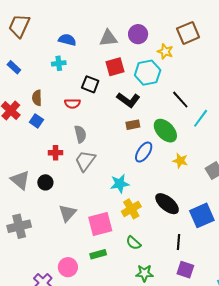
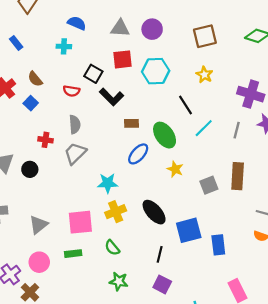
yellow star: (165, 51) -> (204, 75), moved
brown semicircle: (37, 98) -> (35, 79), turned -49
black L-shape: (128, 100) -> (111, 97), moved
gray triangle: (67, 213) -> (38, 225), moved

